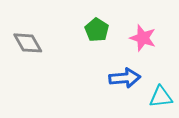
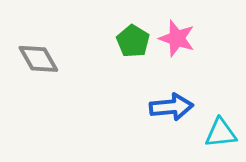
pink star: (143, 38) -> (177, 38), moved

